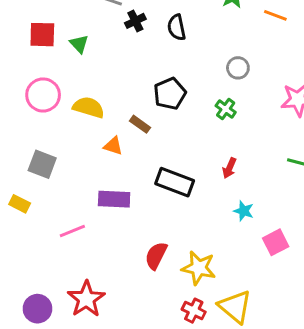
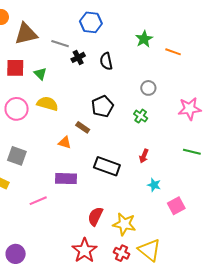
yellow semicircle: (89, 107) -> (47, 104), moved
red star: (86, 299) -> (84, 250), moved

